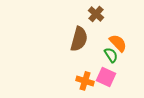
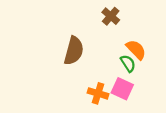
brown semicircle: (79, 39) -> (74, 51), moved

